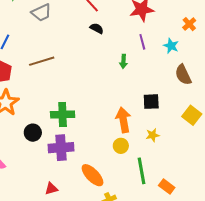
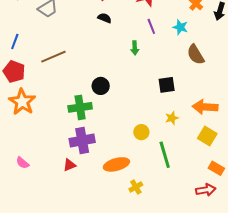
yellow square: (192, 115) -> (207, 136), moved
orange arrow: (123, 120) -> (205, 107), moved, turned -70
black circle: (33, 133) -> (101, 86), moved
orange ellipse: (92, 175) -> (116, 164), turned -55
orange rectangle: (167, 187) -> (216, 168), moved
red triangle: (51, 189) -> (69, 165), moved

